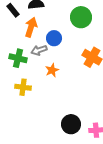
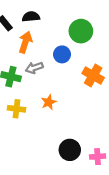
blue circle: (54, 38) -> (62, 54), moved
orange star: (52, 70) -> (49, 102), moved

